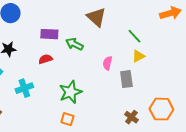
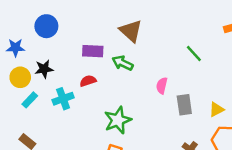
brown triangle: (96, 17) -> (131, 31), moved
yellow triangle: (138, 56) -> (216, 109), moved
cyan cross: (24, 88) -> (63, 99), moved

